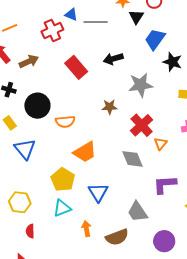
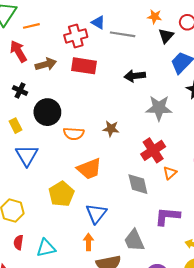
red rectangle: (76, 67) -> (84, 66), moved, turned -50
brown star: (109, 107) -> (111, 129), moved
cyan triangle: (62, 208) -> (46, 248), moved
orange arrow: (86, 229) -> (89, 242), moved

